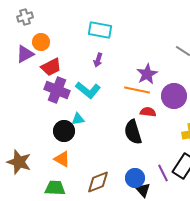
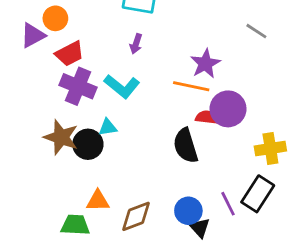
purple circle: (174, 96) -> (228, 109), moved
orange triangle: (62, 159) -> (98, 201), moved, turned -30
brown star: (19, 162) -> (61, 137), moved

